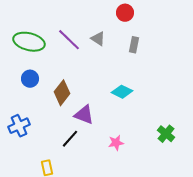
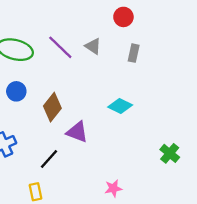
black line: (70, 139) -> (49, 159), moved
pink star: (116, 143) -> (113, 188), moved

